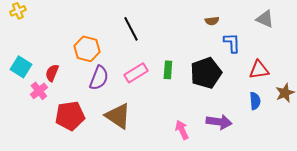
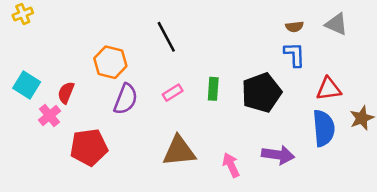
brown semicircle: (212, 21) -> (294, 27), moved
pink rectangle: (136, 73) -> (173, 93), size x0.7
blue semicircle: (255, 101) -> (324, 128), size x1.6
brown triangle: (118, 116) -> (179, 151), moved, turned -40

